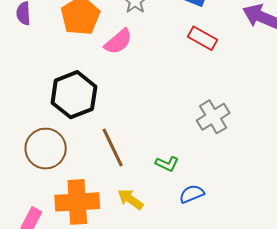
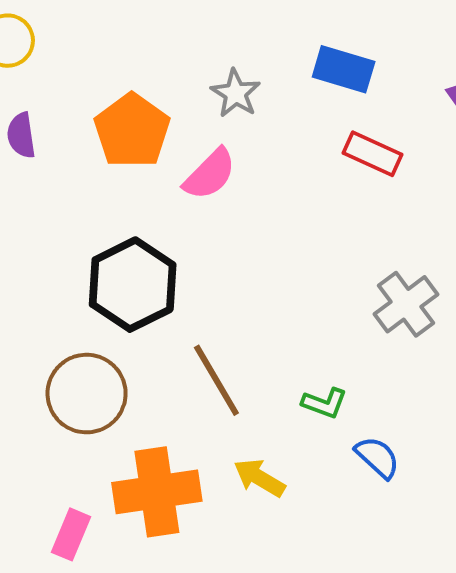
blue semicircle: (192, 194) -> (377, 457), turned 70

